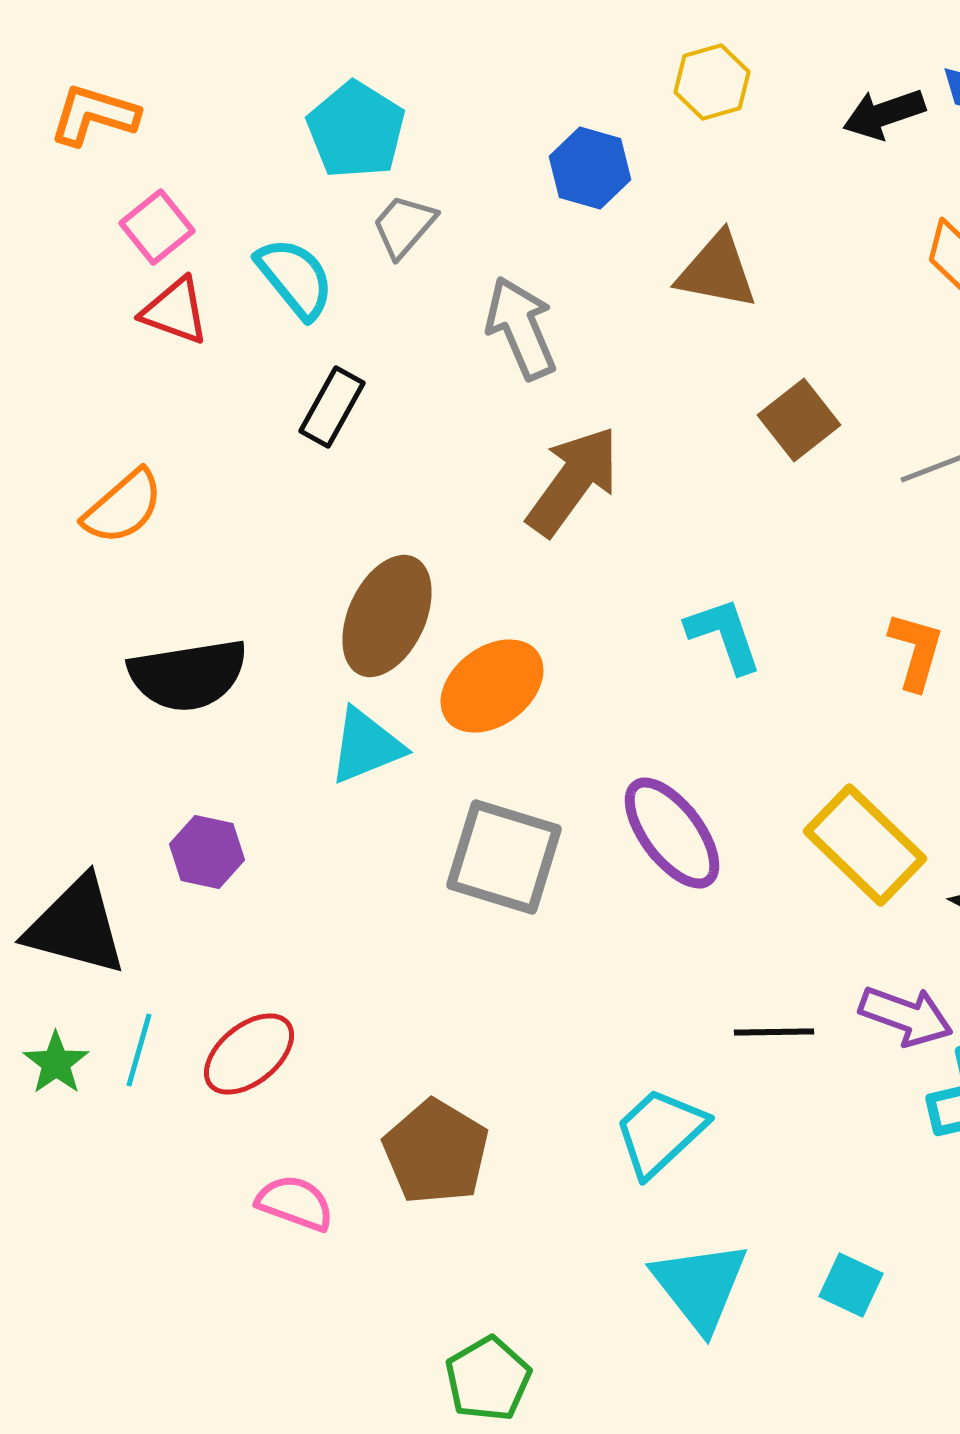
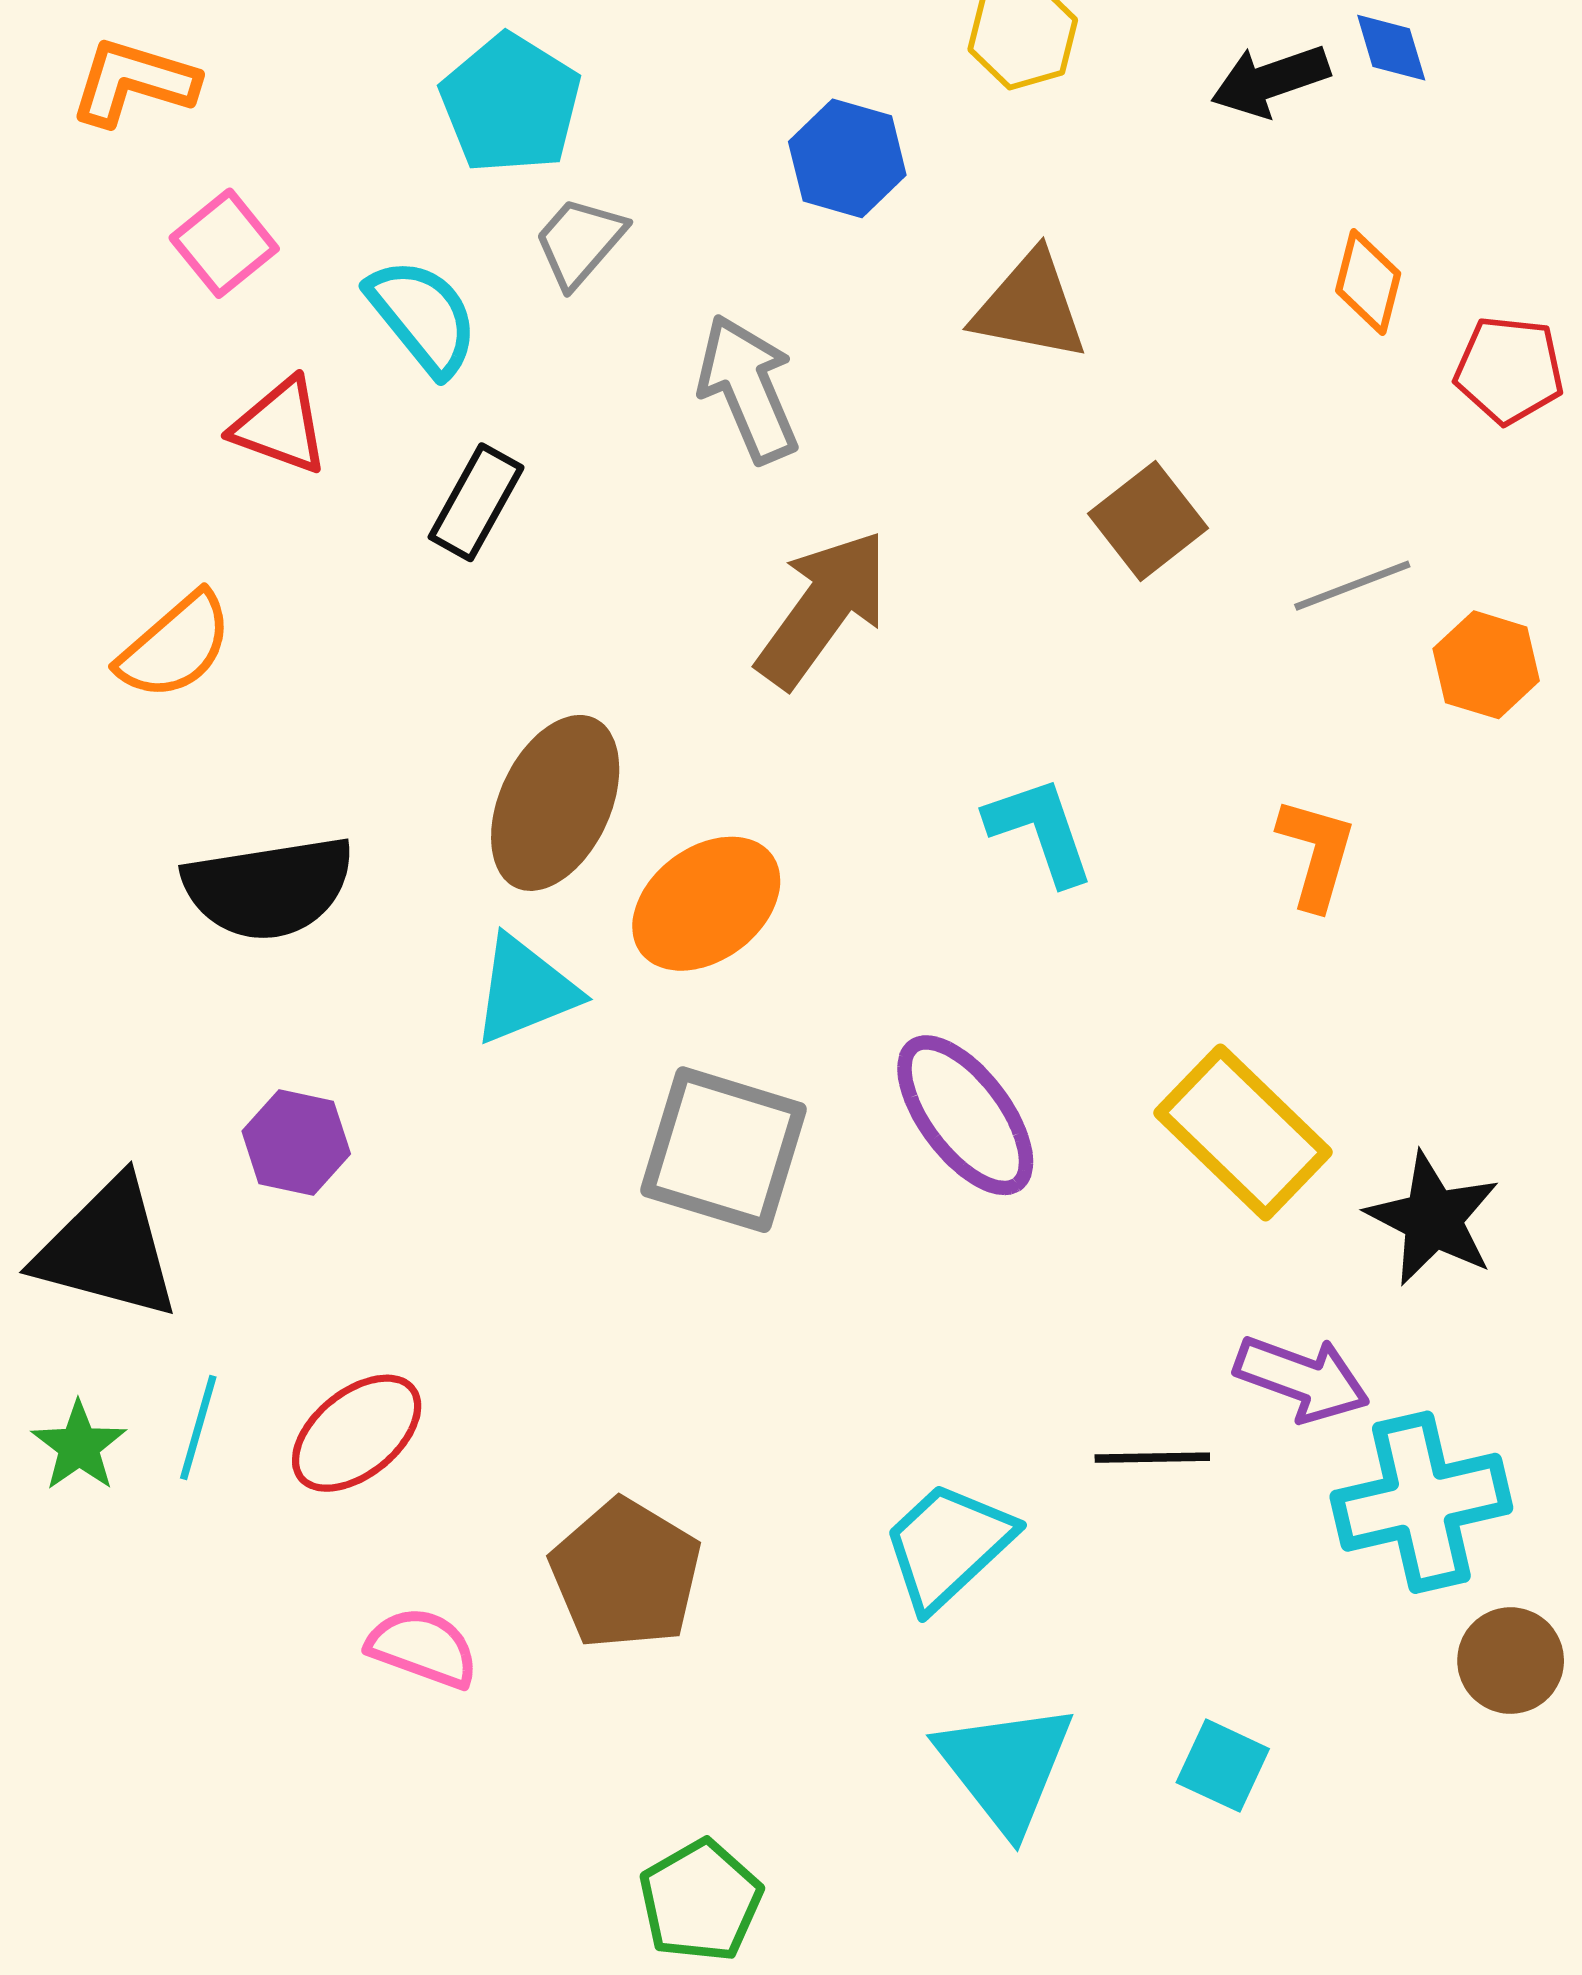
red triangle: (175, 311) -> (280, 426), moved
black line: (774, 1032) -> (1152, 1458), moved

